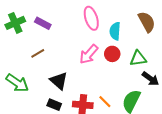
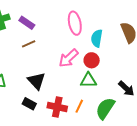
brown line: (38, 53) -> (29, 44), moved
green triangle: (138, 58) -> (88, 80), moved
orange line: (105, 102) -> (79, 106), turned 64

